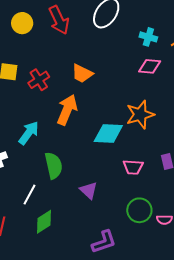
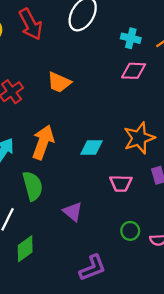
orange arrow: (67, 110) -> (43, 142), moved
orange star: (140, 115) -> (139, 138), moved
cyan diamond: (108, 133) -> (92, 147), size x0.7
green circle: (139, 210) -> (130, 231), size x0.7

